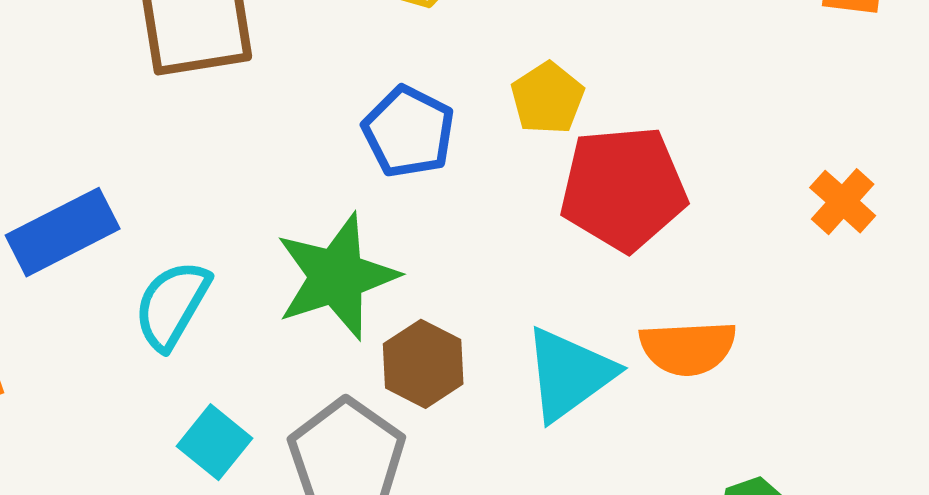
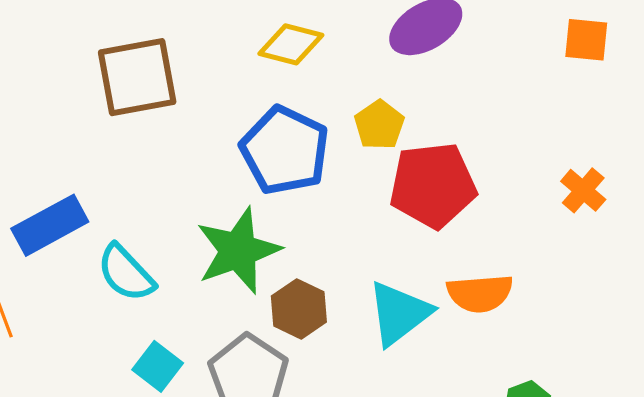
blue pentagon: (409, 132) -> (285, 150), size x1.4
cyan semicircle: (172, 305) -> (126, 273), turned -72

